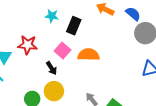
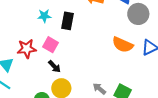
pink square: (63, 50) -> (50, 45), moved
orange semicircle: (89, 55) -> (123, 45), moved, turned -145

